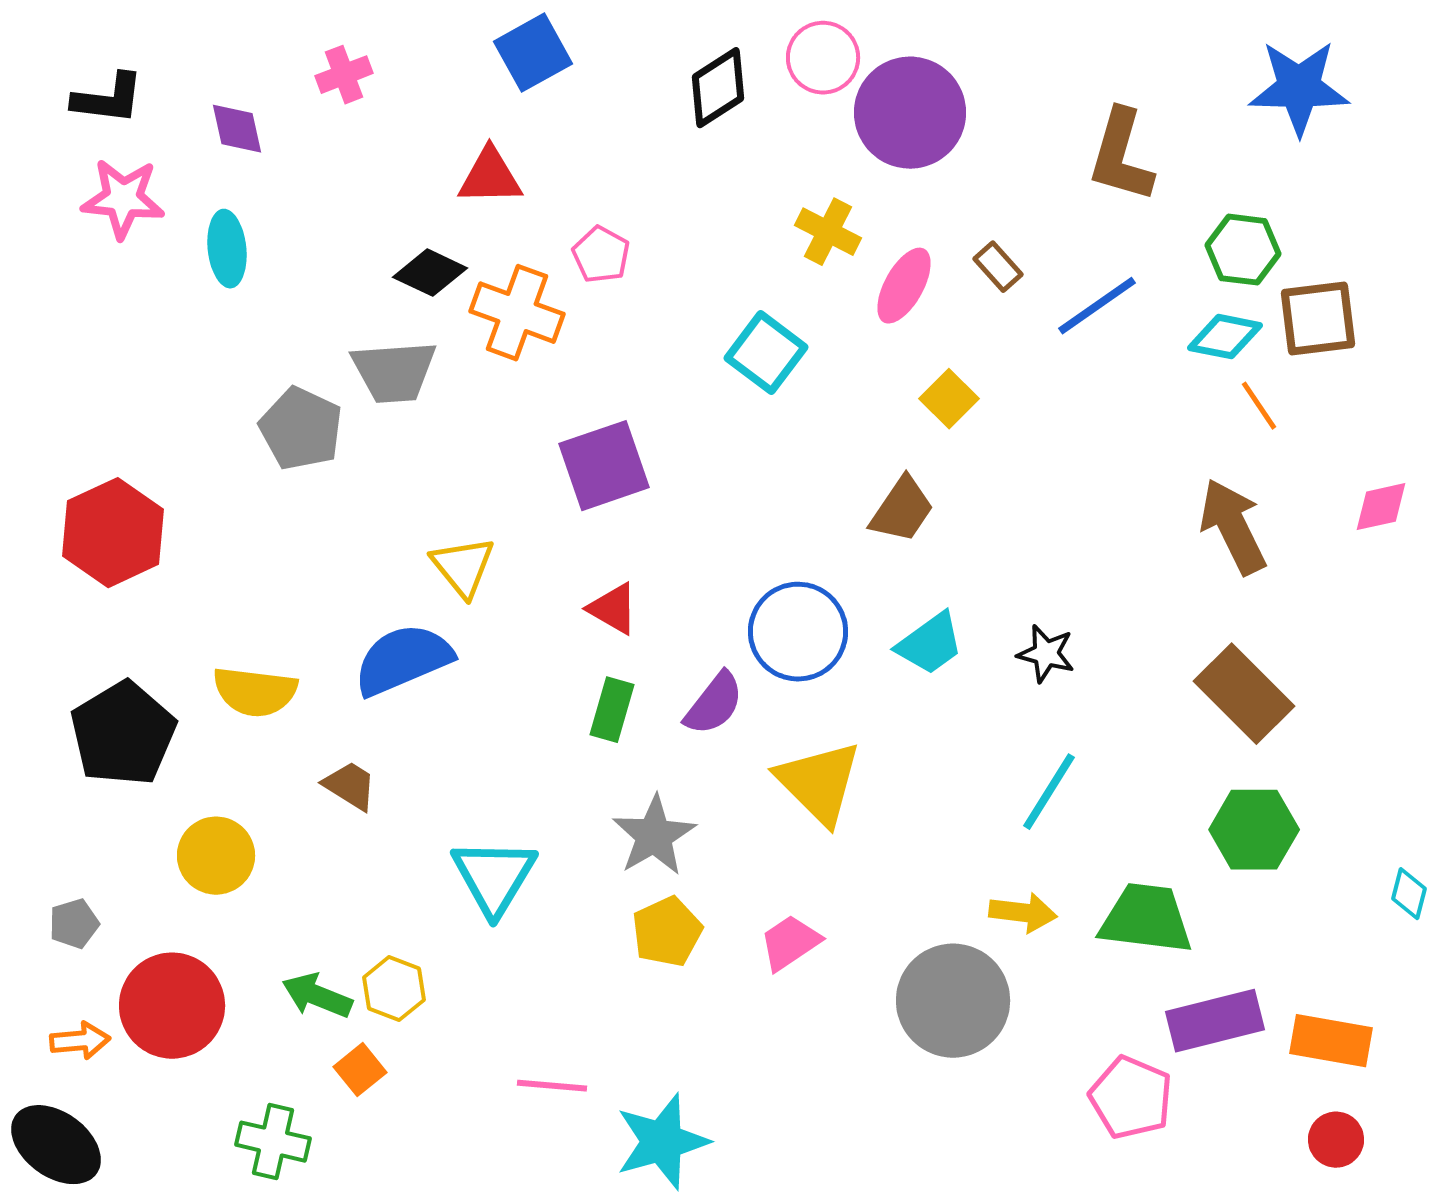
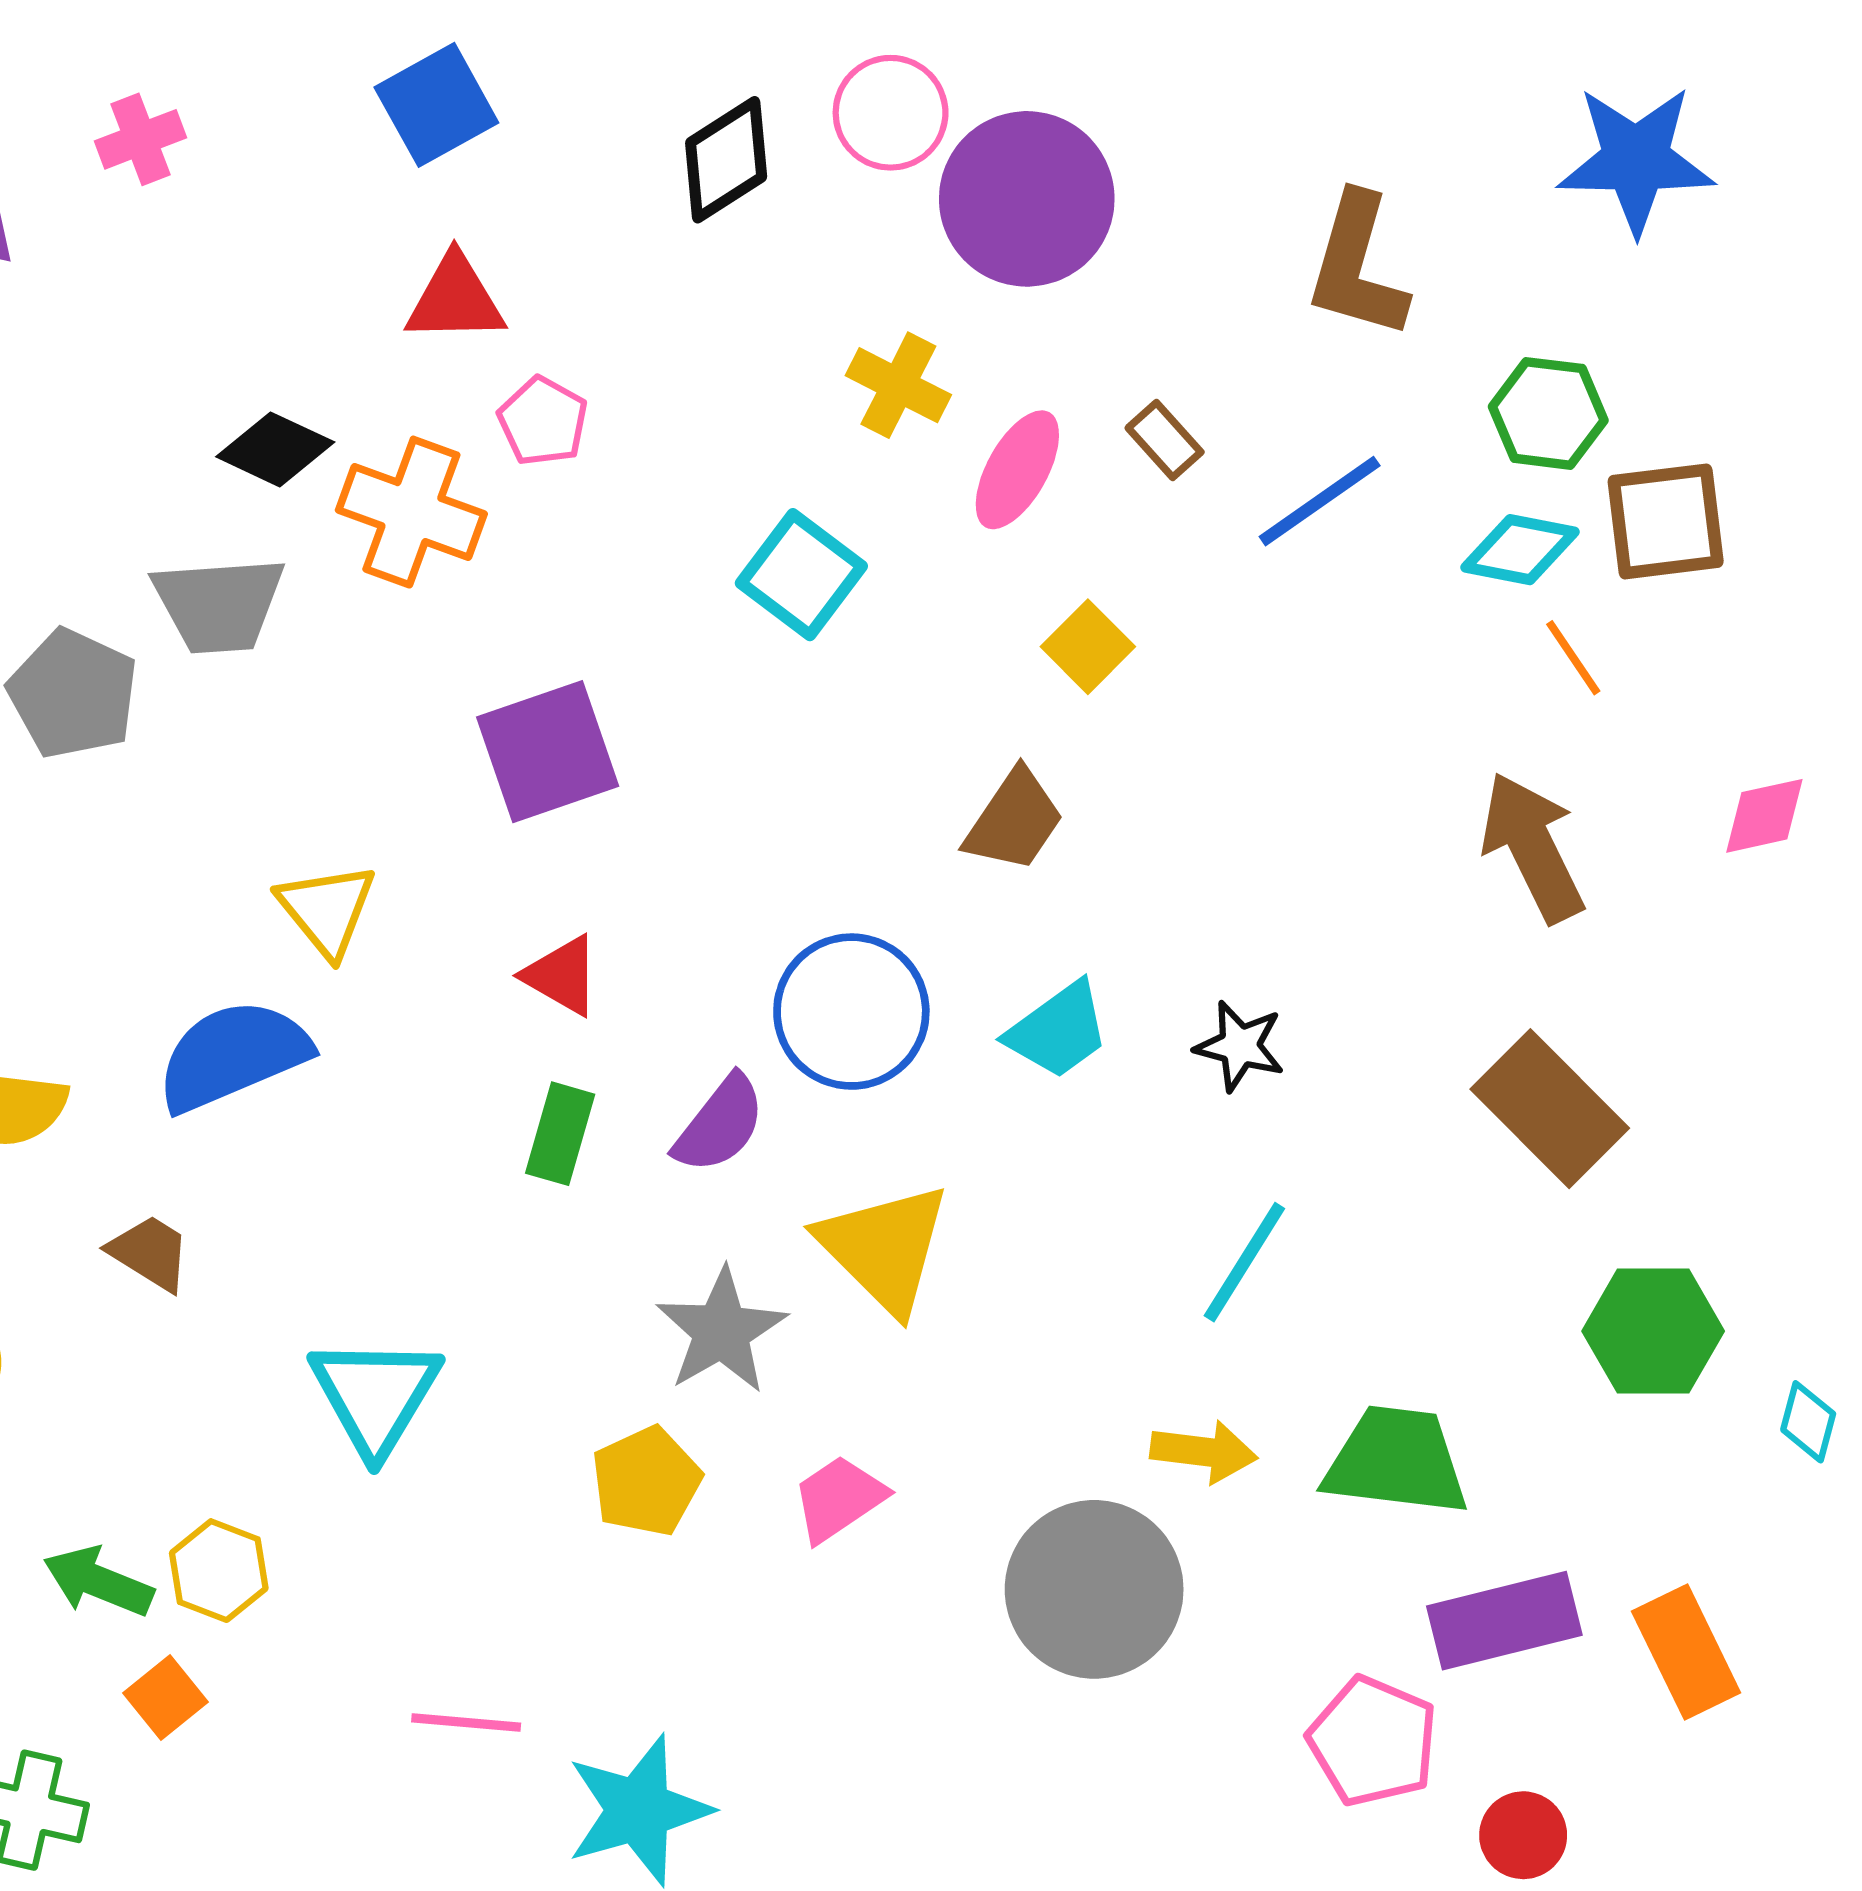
red triangle: (490, 177) -> (455, 299), moved
green hexagon: (1254, 830) -> (1653, 1331), moved
gray star: (654, 836) -> (721, 1331), moved
orange rectangle: (1331, 1041) -> (1686, 1652), turned 54
red circle: (1336, 1140) -> (1523, 1835), moved

